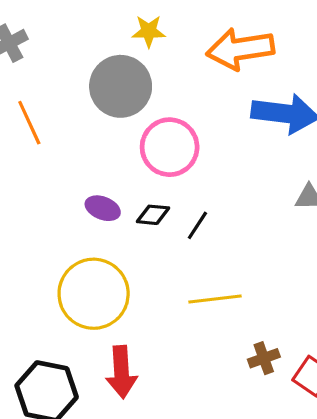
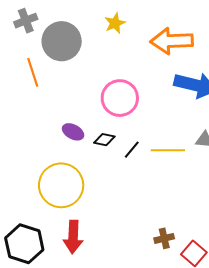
yellow star: (149, 31) -> (115, 23), turned -30
gray circle: (121, 86) -> (62, 41), moved
yellow line: (215, 299) -> (168, 150), moved

